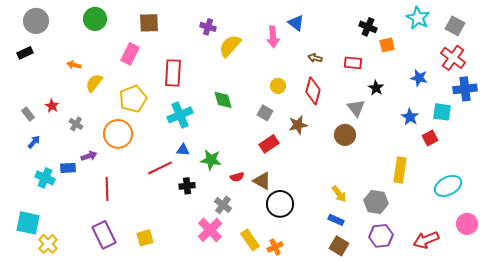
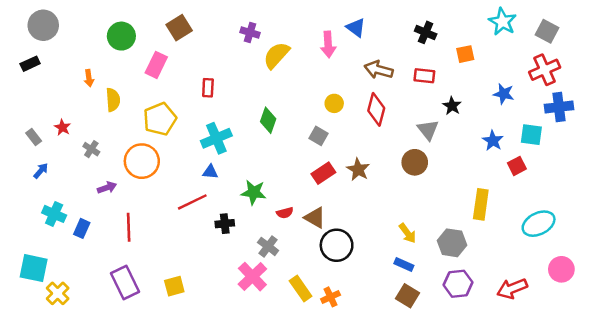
green circle: (95, 19) -> (121, 36), moved
brown square: (149, 23) -> (179, 28), turned -30
black cross: (368, 27) -> (426, 32), moved
brown arrow: (315, 58) -> (379, 70), size x1.6
red cross: (453, 58) -> (545, 70), turned 30
orange arrow: (74, 65) -> (89, 78), turned -112
red rectangle: (173, 73) -> (208, 88), size x0.6
yellow semicircle: (94, 83) -> (113, 100), turned 138
green diamond: (223, 100) -> (268, 120), turned 35
brown star: (298, 125) -> (358, 170), moved, turned -30
blue triangle: (183, 150) -> (210, 172), moved
blue rectangle: (68, 168) -> (82, 228), moved, turned -63

